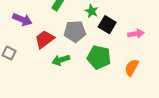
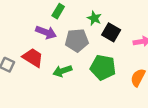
purple arrow: (22, 20) -> (46, 32), moved
red trapezoid: (45, 39) -> (33, 58), moved, turned 70

